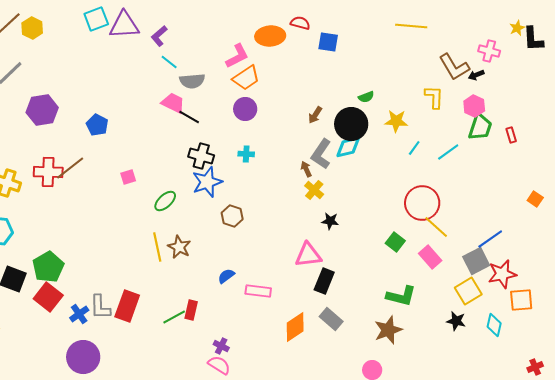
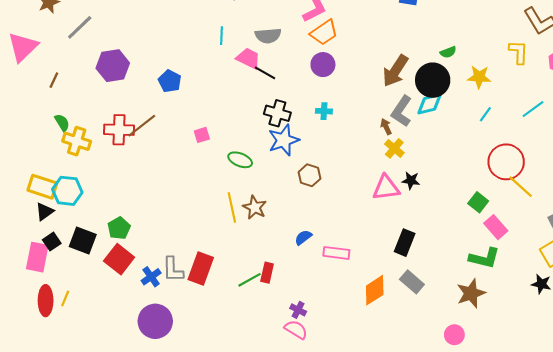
cyan line: (169, 62) -> (221, 36), moved, turned 54
brown arrow: (315, 115) -> (395, 71), size x1.8
cyan line: (414, 148) -> (485, 114), moved
green ellipse: (165, 201) -> (240, 160), turned 65
pink triangle: (308, 255) -> (386, 188), moved
pink rectangle: (430, 257) -> (496, 227), moved
green pentagon: (48, 267) -> (119, 228), size x0.7

